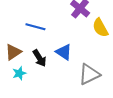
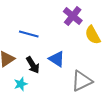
cyan star: (19, 73) -> (21, 84), moved

